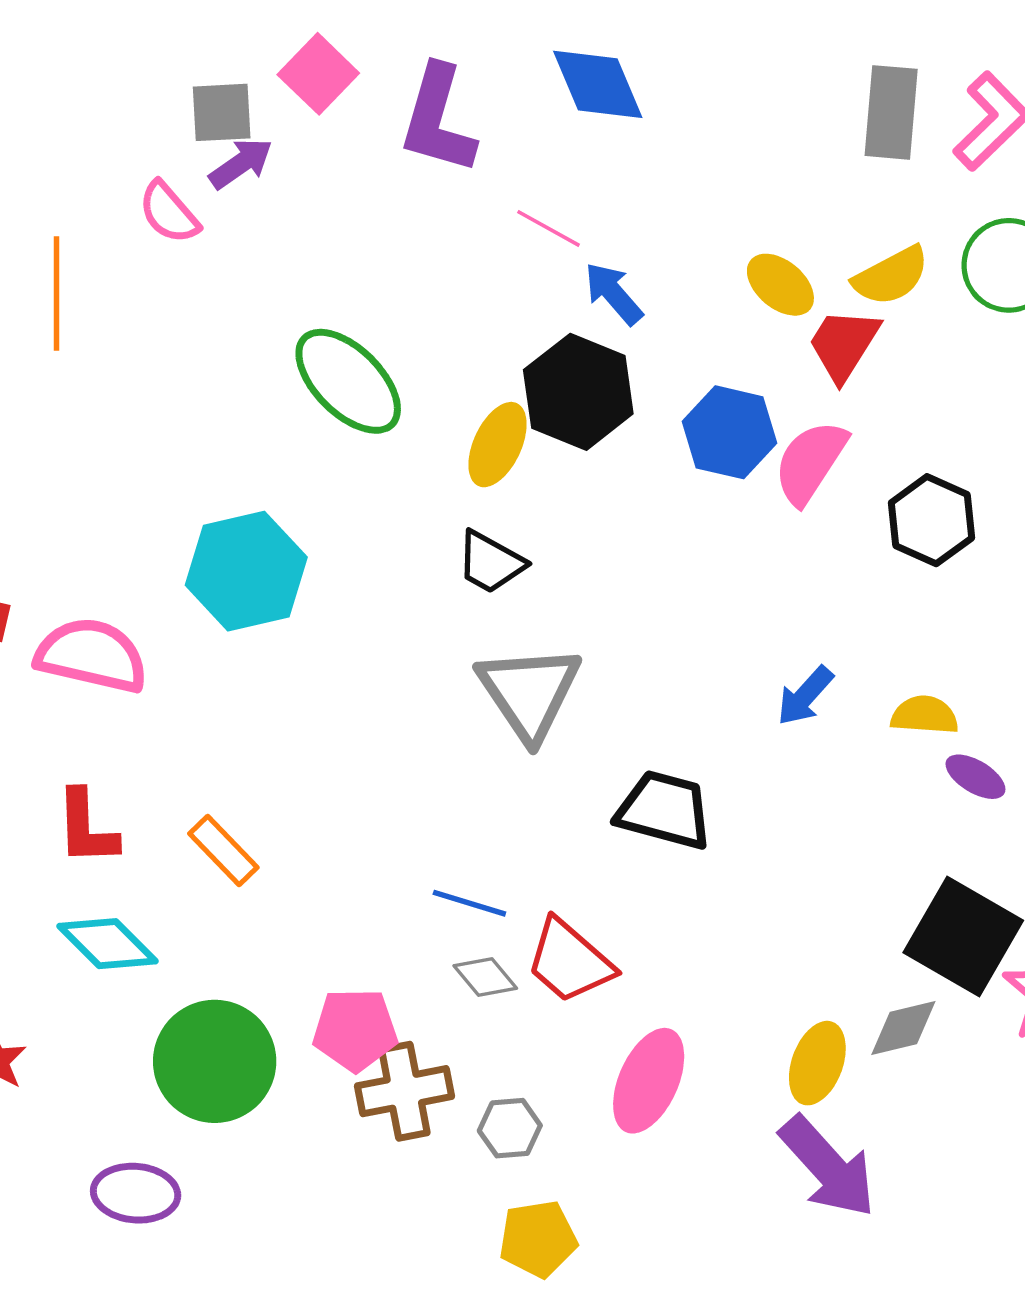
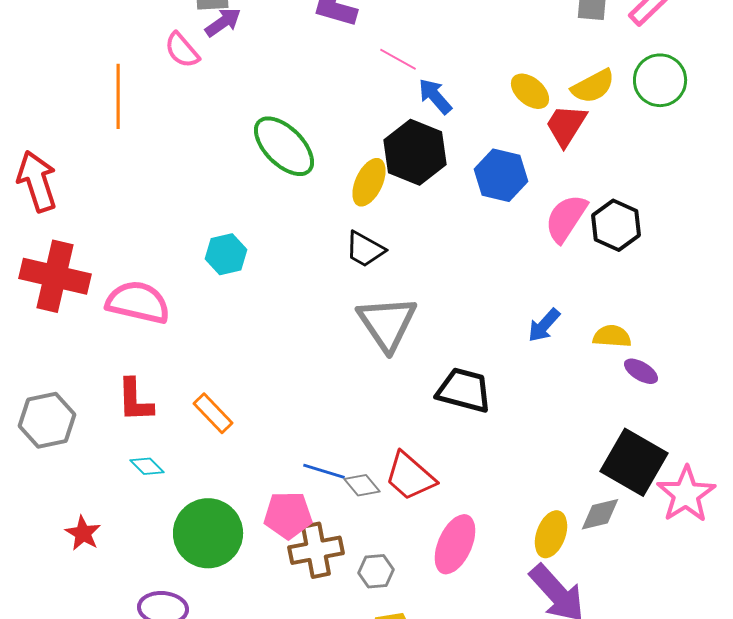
pink semicircle: (810, 462) -> (566, 218), moved
cyan hexagon: (246, 571) -> (226, 254), size x0.6
blue line: (469, 903) -> (324, 471), moved
cyan diamond: (107, 944) -> (147, 466), size x0.6

